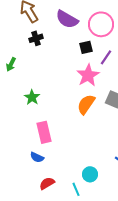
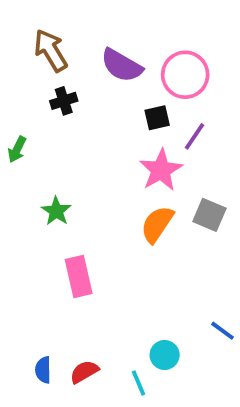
blue semicircle: (37, 157) -> (43, 370), moved, turned 64

